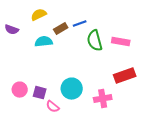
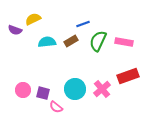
yellow semicircle: (39, 15) -> (33, 19), moved
brown rectangle: (61, 29) -> (71, 41), moved
green semicircle: (95, 41) -> (98, 41), turned 40
pink cross: (103, 99) -> (102, 89), moved, turned -30

